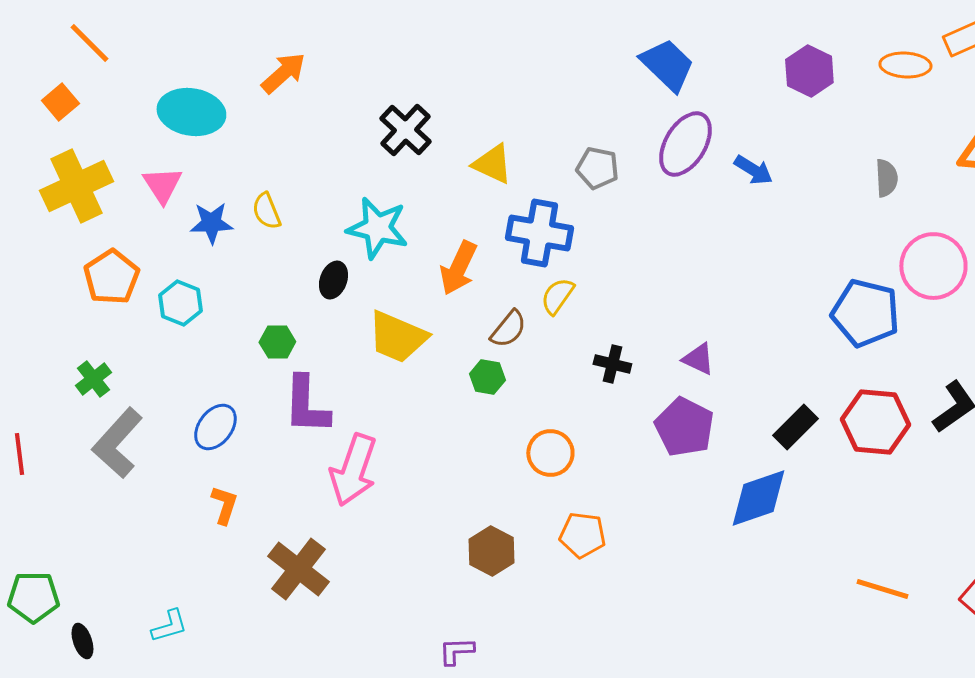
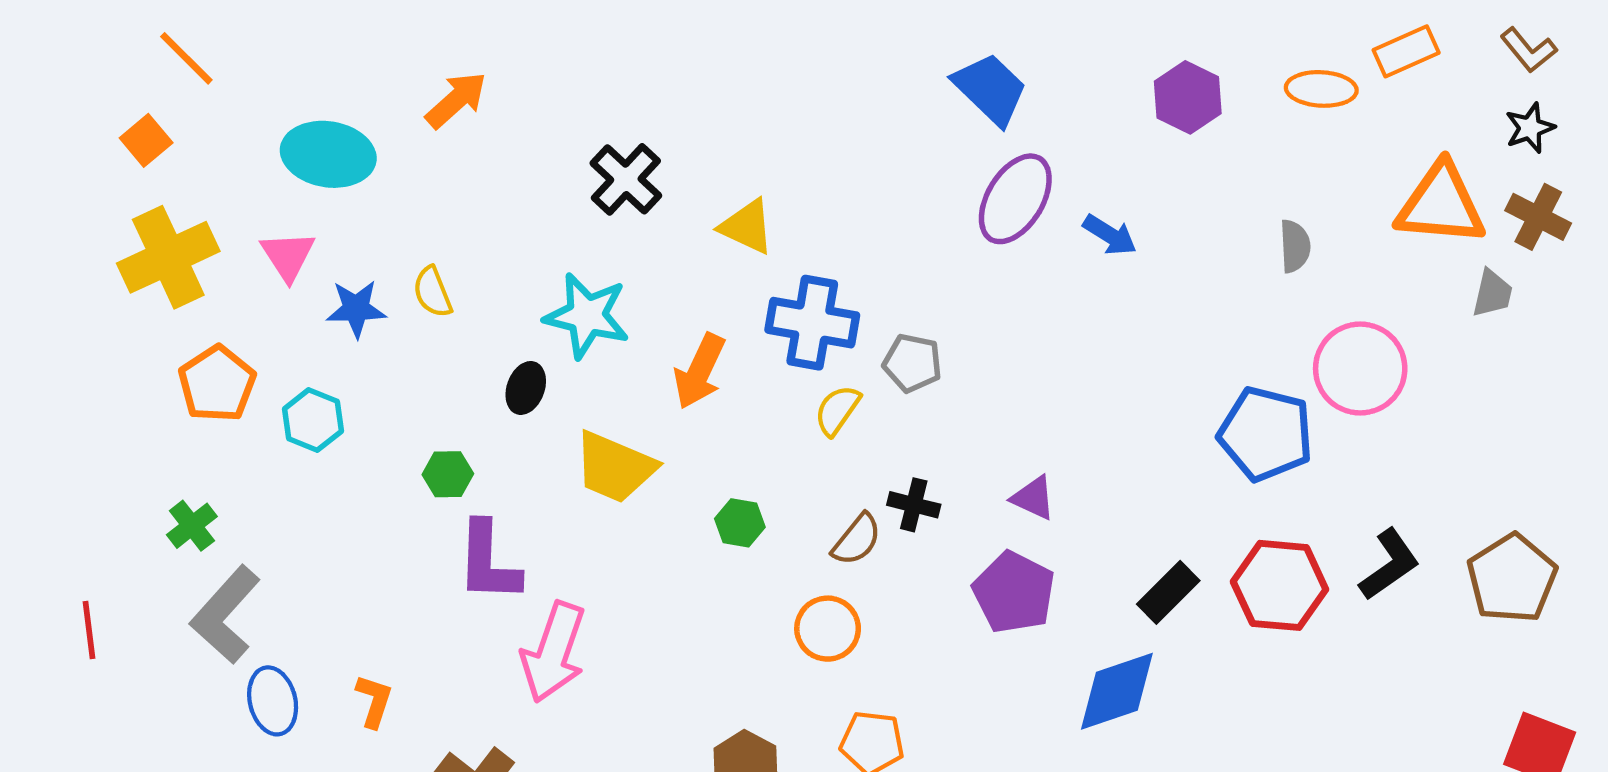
gray pentagon: (597, 168) -> (912, 363), moved
brown semicircle: (508, 329) -> (857, 540), moved
blue ellipse: (215, 427) -> (273, 701), moved, turned -51

